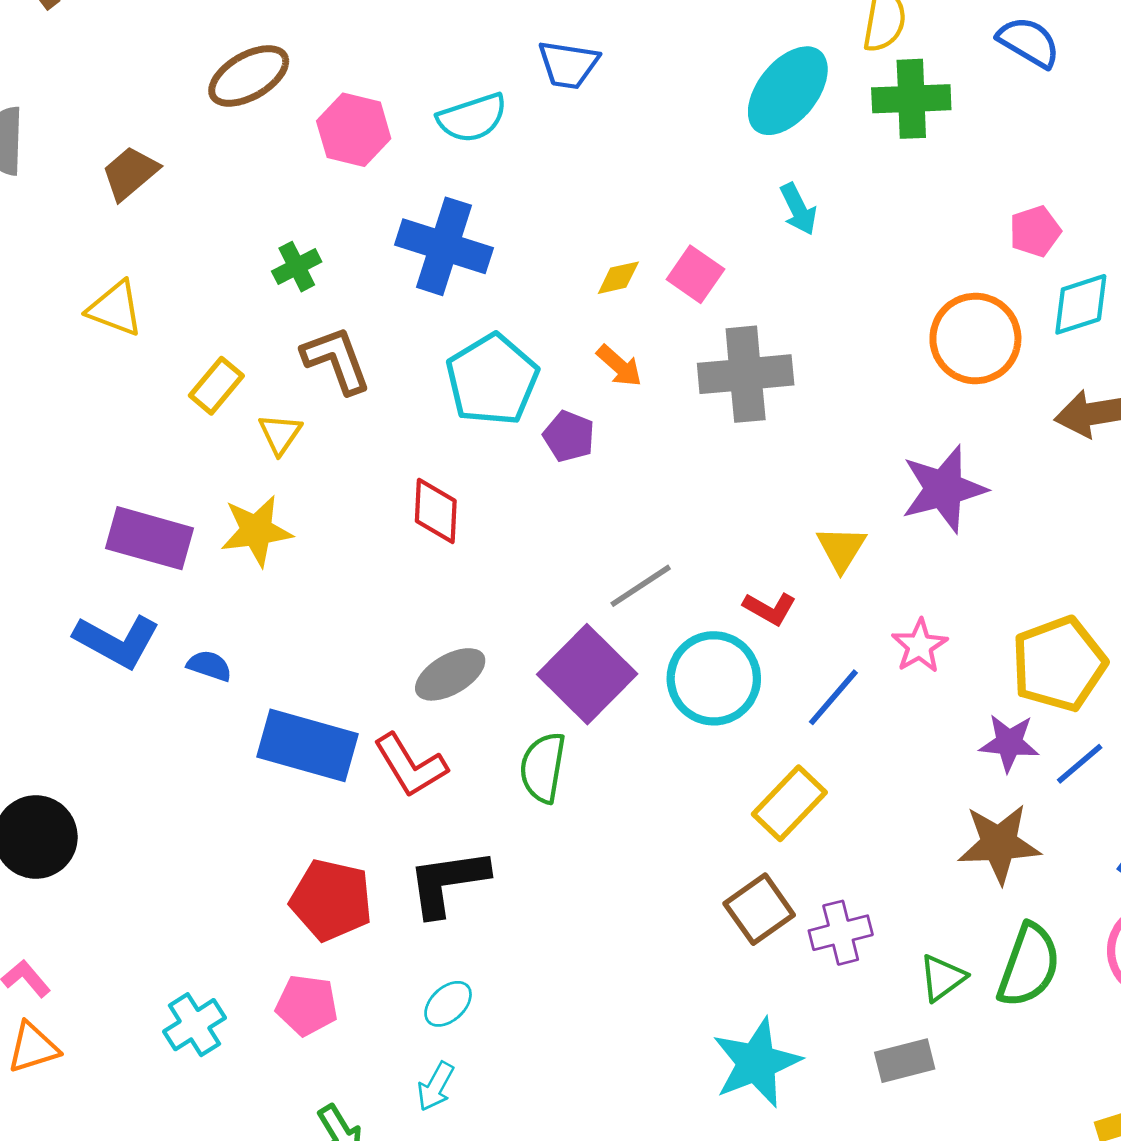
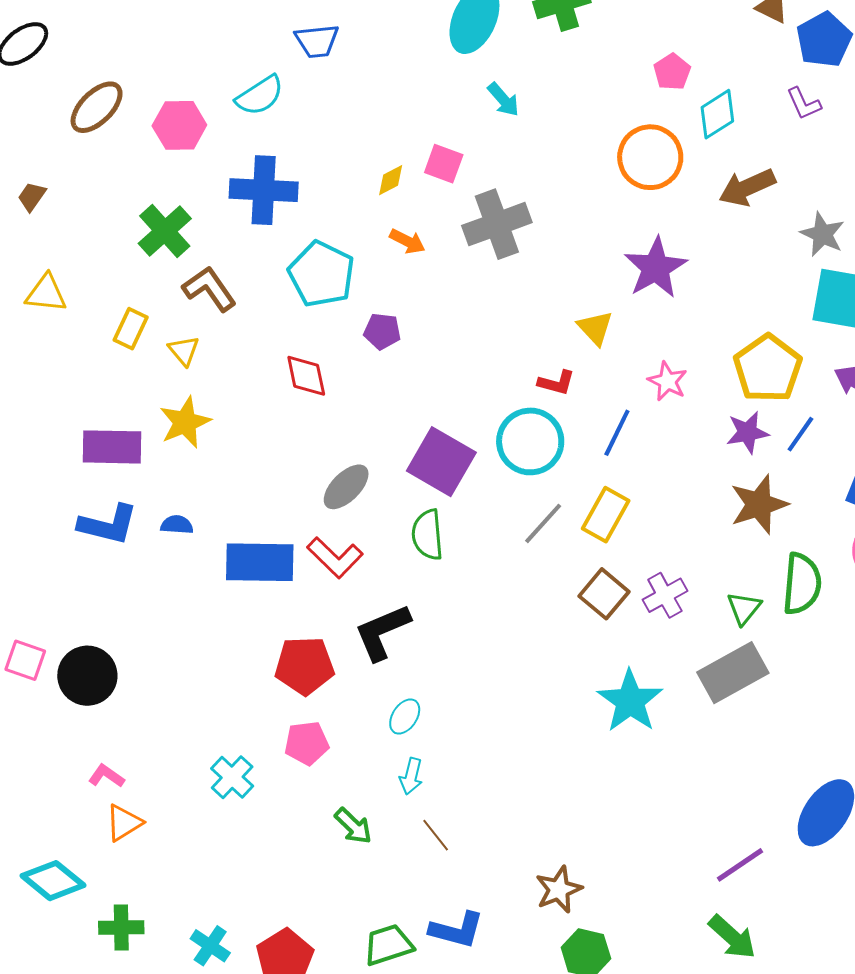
brown trapezoid: (130, 173) -> (32, 196), size x0.7
green cross: (297, 267) -> (165, 231), size x1.6
purple pentagon: (569, 436) -> (382, 331), moved
gray line: (641, 586) -> (543, 523), moved
gray rectangle: (905, 1061) -> (733, 673), size x1.6

